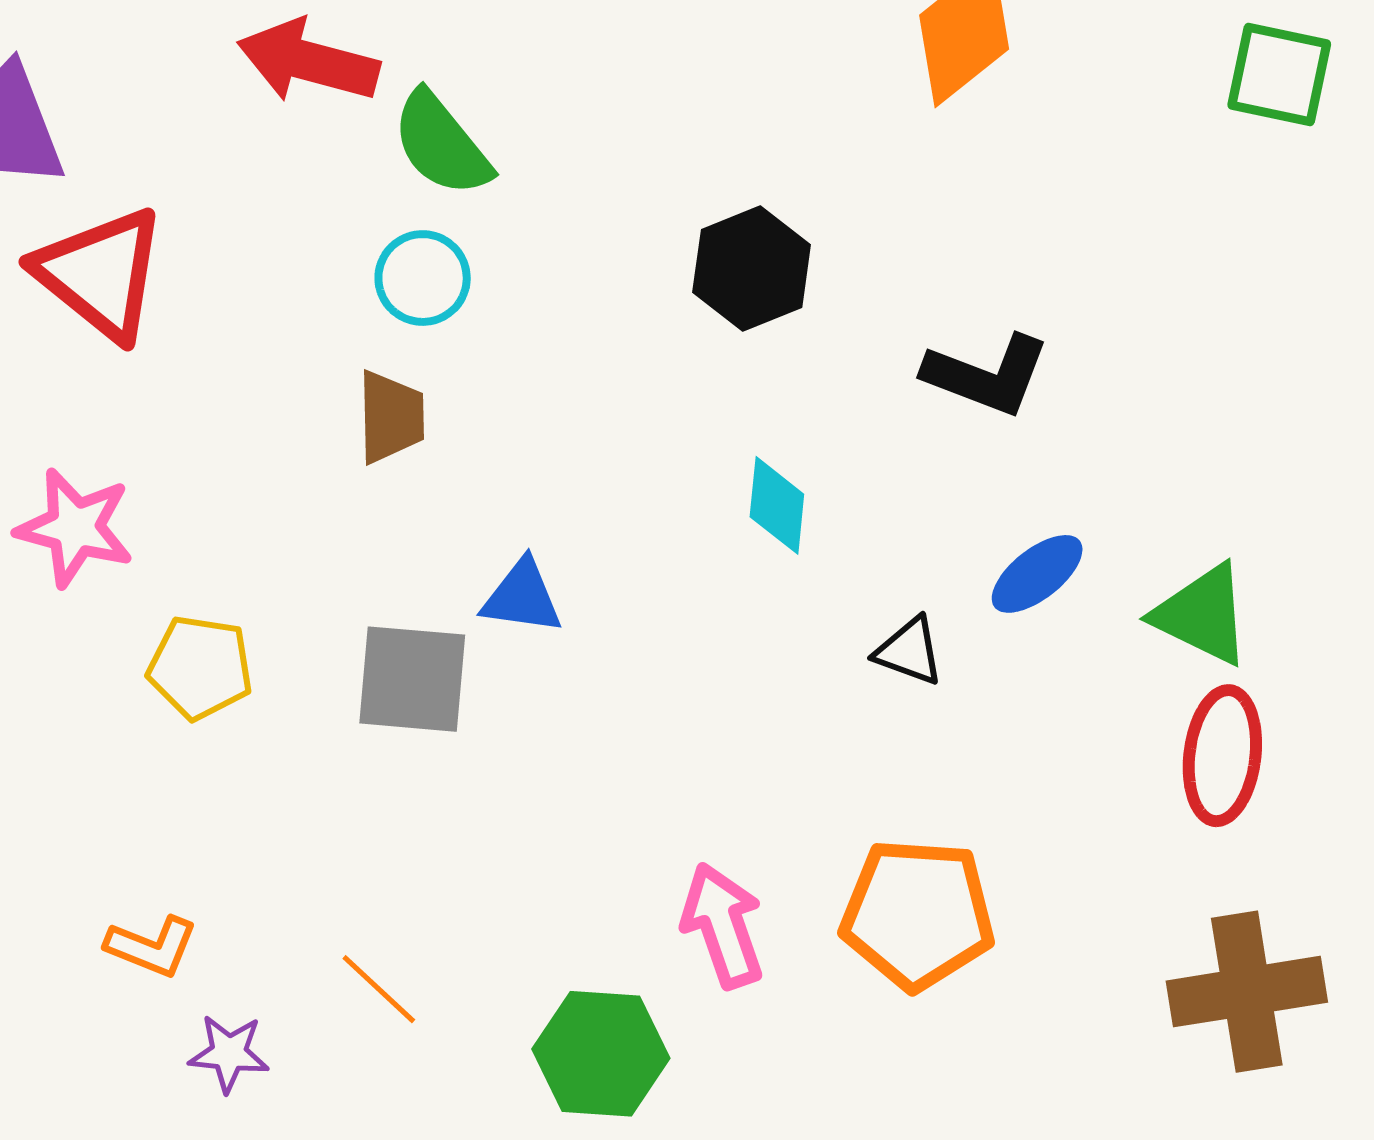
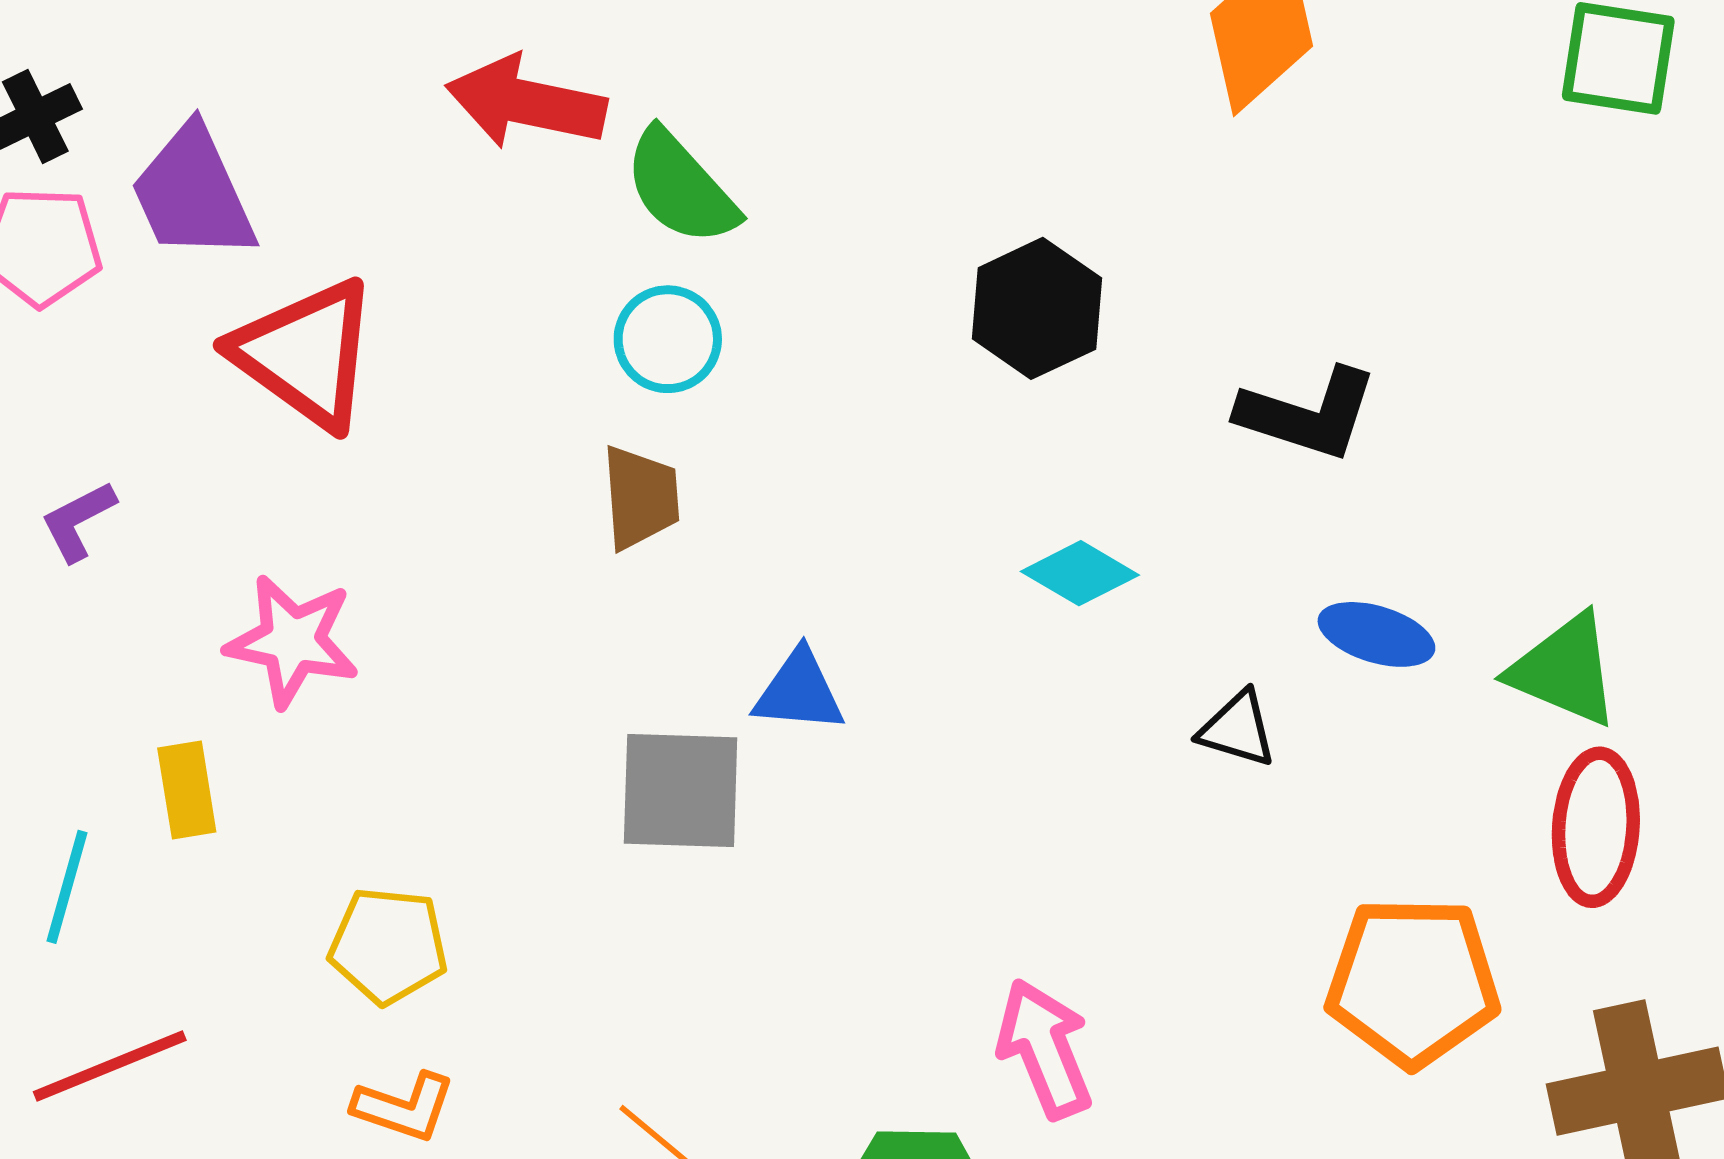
cyan diamond: (777, 505) -> (1080, 573), turned -62
blue ellipse: (1037, 574) -> (1376, 634), turned 58
yellow pentagon: (200, 667) -> (388, 946), moved
orange pentagon: (918, 914) -> (1413, 982), moved

